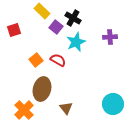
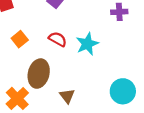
cyan star: (76, 42) -> (87, 44), moved
orange square: (36, 60) -> (20, 39), moved

